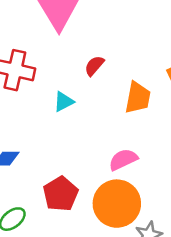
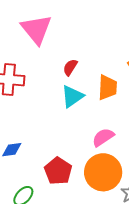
cyan triangle: (64, 102) -> (72, 96), moved, size x1.4

